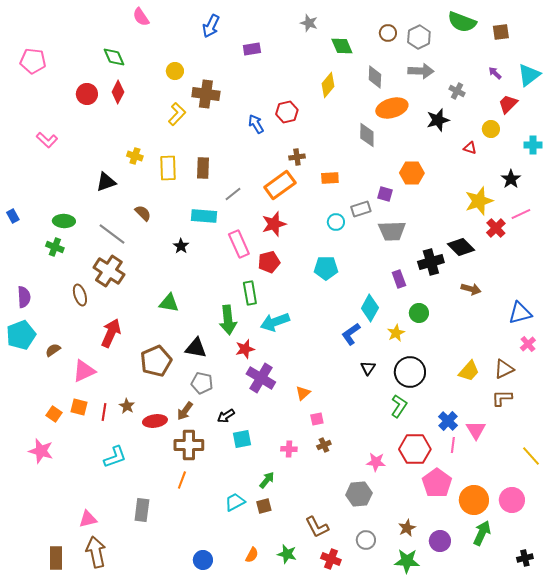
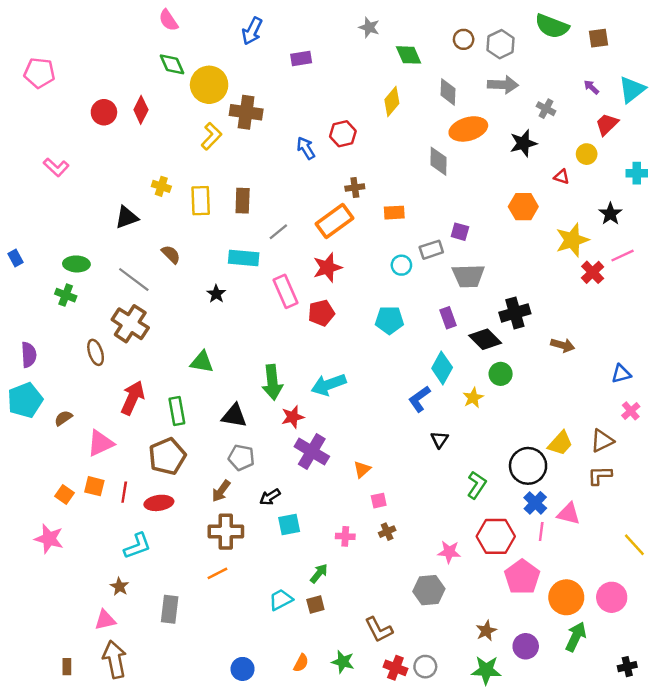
green diamond: (114, 57) -> (172, 64), moved
yellow circle: (175, 71) -> (209, 85), size x1.8
orange hexagon: (412, 173) -> (523, 207), moved
black diamond: (461, 247) -> (485, 339), moved
purple rectangle: (399, 279) -> (448, 318), moved
green rectangle: (250, 293) -> (177, 411), moved
blue triangle: (520, 313) -> (621, 374), size x0.7
brown pentagon: (156, 361) -> (167, 456), moved
black circle: (410, 372) -> (528, 466), moved
brown star: (127, 406) -> (119, 587), moved
red ellipse: (155, 421) -> (159, 503), moved
pink triangle: (476, 430) -> (569, 514), turned -45
orange line: (182, 480) -> (217, 573), turned 42
gray circle: (366, 540) -> (425, 667), moved
brown rectangle: (56, 558) -> (67, 667), size x0.6

